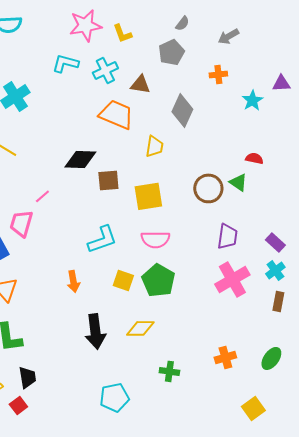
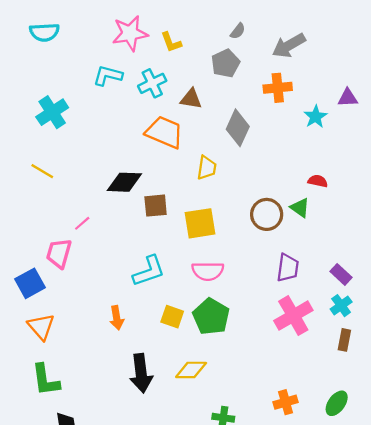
gray arrow: (228, 36) -> (289, 46), size x1.4
orange cross: (218, 74) -> (278, 88), size x1.4

